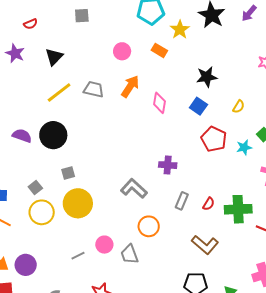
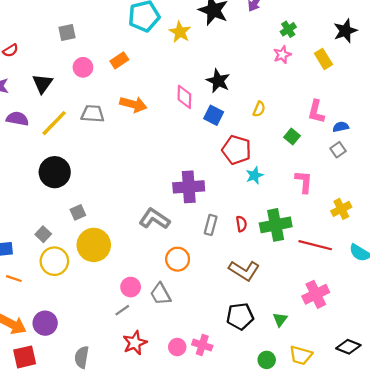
orange rectangle: (159, 50) -> (119, 60), moved, turned -56
pink circle: (122, 51) -> (83, 67), moved
black star: (207, 77) -> (218, 81), turned -30
orange arrow: (130, 86) -> (133, 104), turned 80
pink diamond: (160, 103) -> (184, 97), moved
purple semicircle: (22, 136) -> (17, 119), moved
cyan star: (244, 147) -> (255, 175), moved
purple cross: (168, 165) -> (189, 187), size x1.5
red semicircle: (209, 204) -> (241, 224), turned -32
gray line: (78, 256) -> (122, 310), moved

